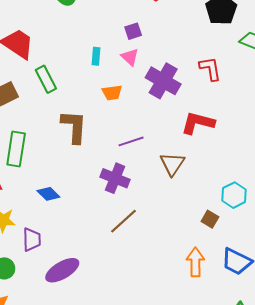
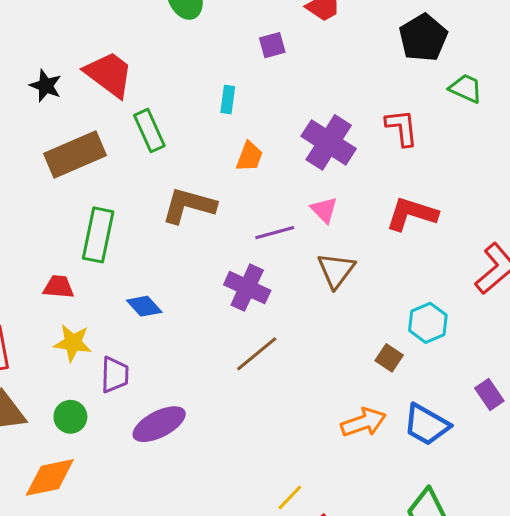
purple square: (133, 31) -> (272, 45), moved
pink triangle: (130, 57) -> (324, 210), moved
orange trapezoid: (112, 93) -> (249, 156), turned -65
red L-shape: (198, 123) -> (412, 214), moved
brown L-shape: (74, 127) -> (189, 205), turned -81
orange arrow: (195, 262) -> (363, 422), turned 68

